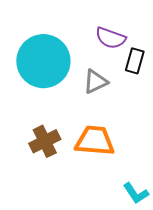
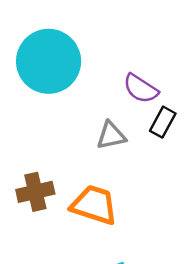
cyan circle: (43, 61) -> (49, 61), moved

